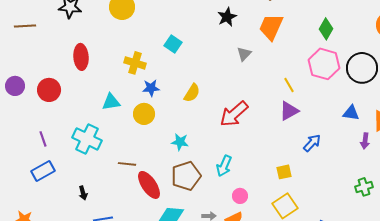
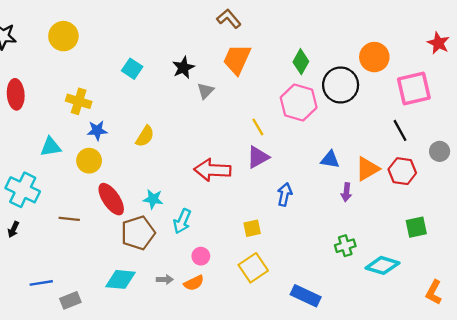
black star: (227, 17) -> (183, 68), moved
cyan square: (173, 44) -> (132, 69), moved
black circle: (362, 68) -> (341, 85), moved
red arrow: (234, 114) -> (212, 170), moved, turned 44
cyan star: (180, 142) -> (153, 199), moved
blue arrow: (312, 143) -> (285, 194), turned -30
red ellipse: (149, 185) -> (111, 199), moved
black arrow: (83, 193) -> (13, 229), moved, turned 40

